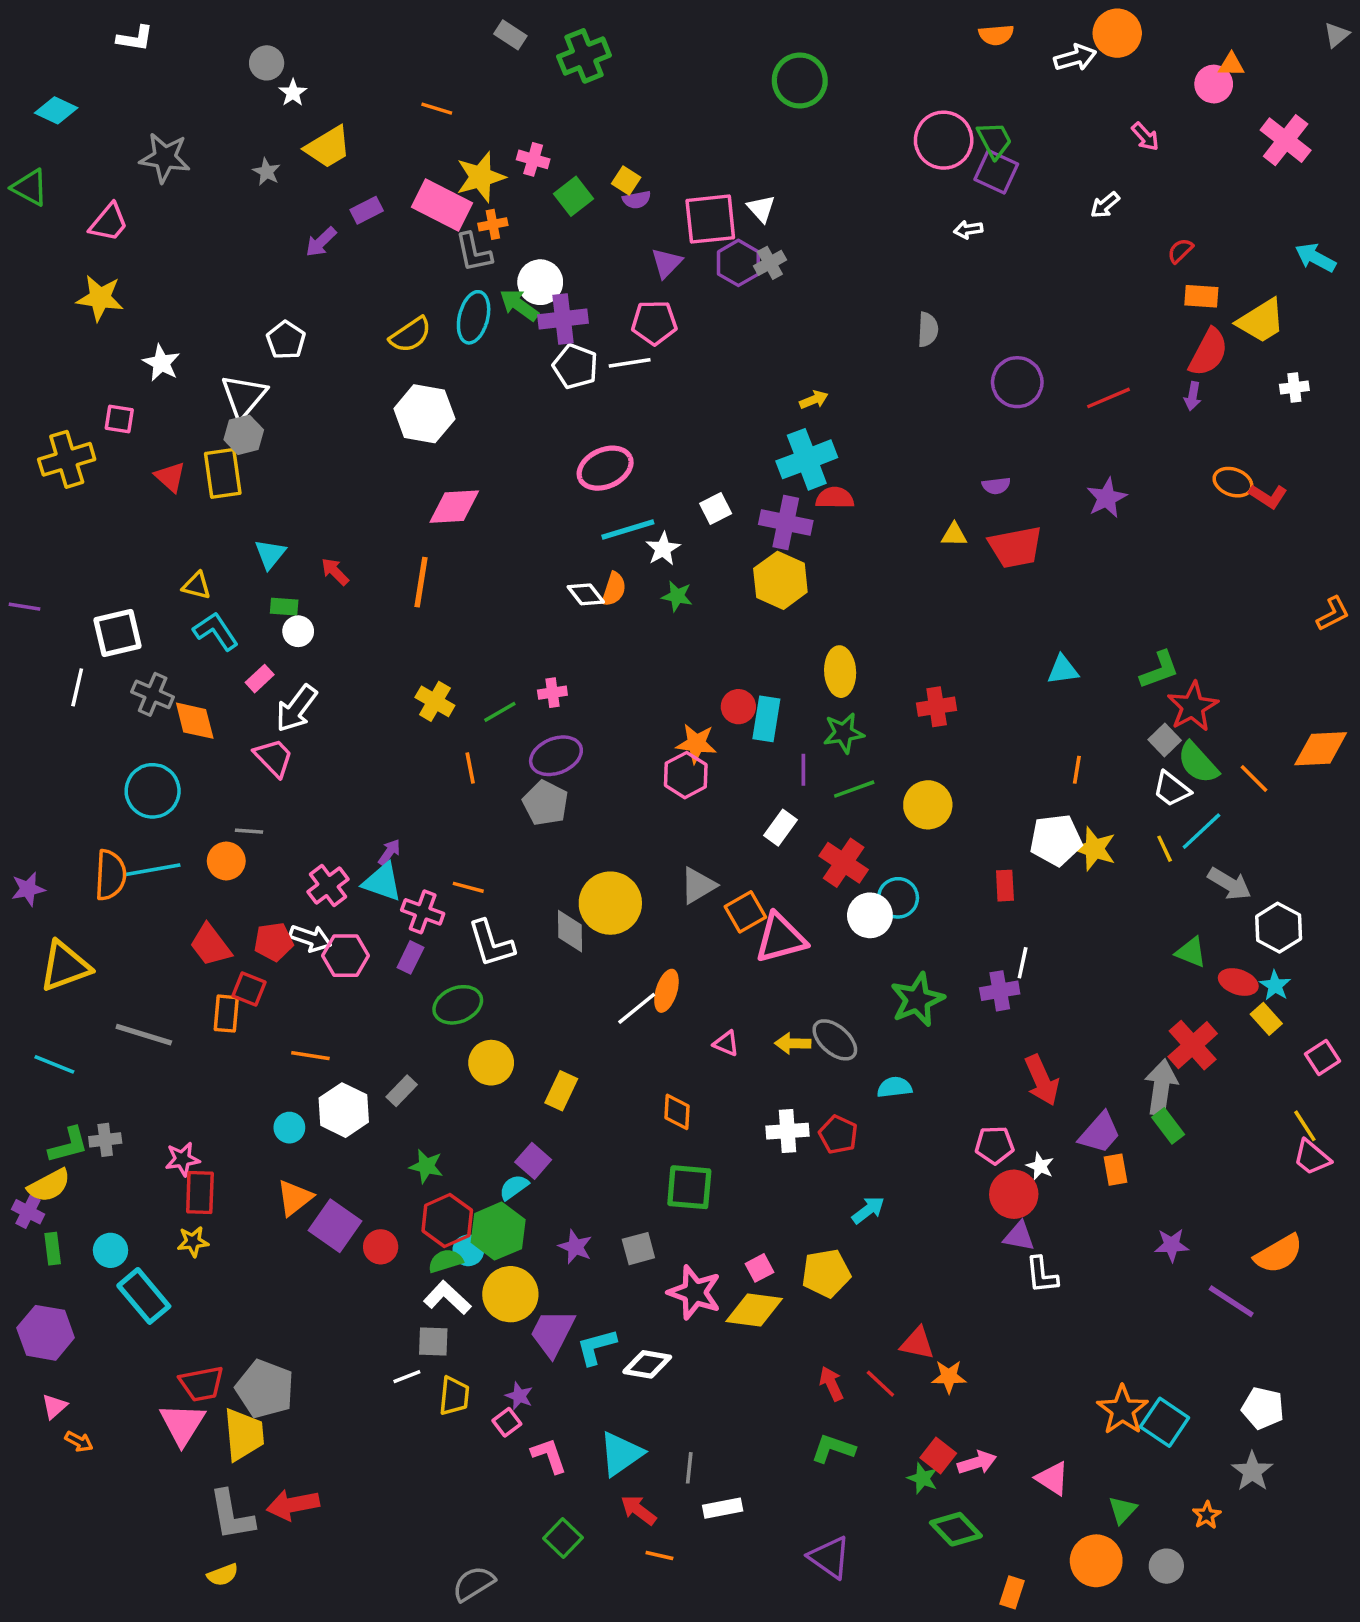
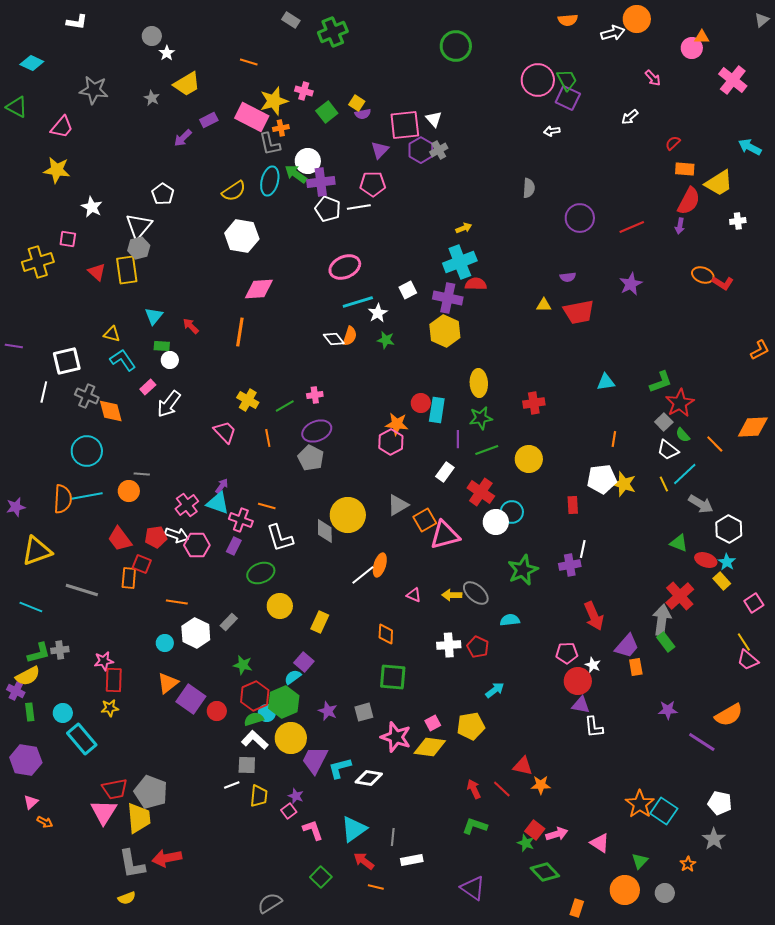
pink trapezoid: (274, 758) -> (225, 432), moved
green semicircle: (1198, 763) -> (683, 435), size x0.6

